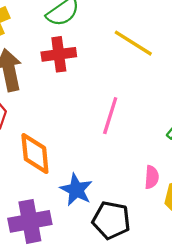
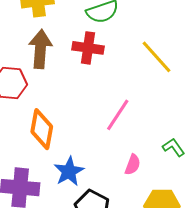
pink semicircle: (152, 177) -> (133, 165), moved

